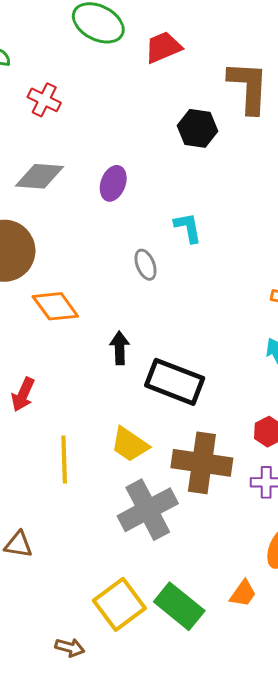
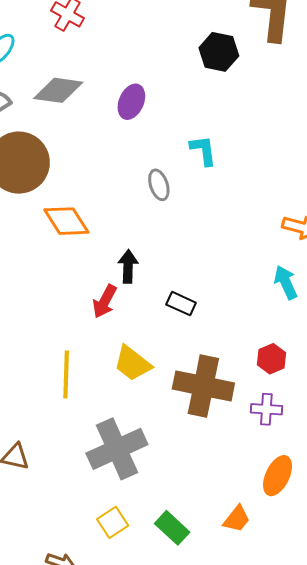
black rectangle: (175, 382) -> (181, 304), size x0.5
red arrow: (23, 395) -> (105, 301), moved
gray cross: (148, 510) -> (117, 449), moved
yellow square: (119, 604) -> (113, 522), size x0.6
green rectangle: (179, 606) -> (172, 528), size x0.7

